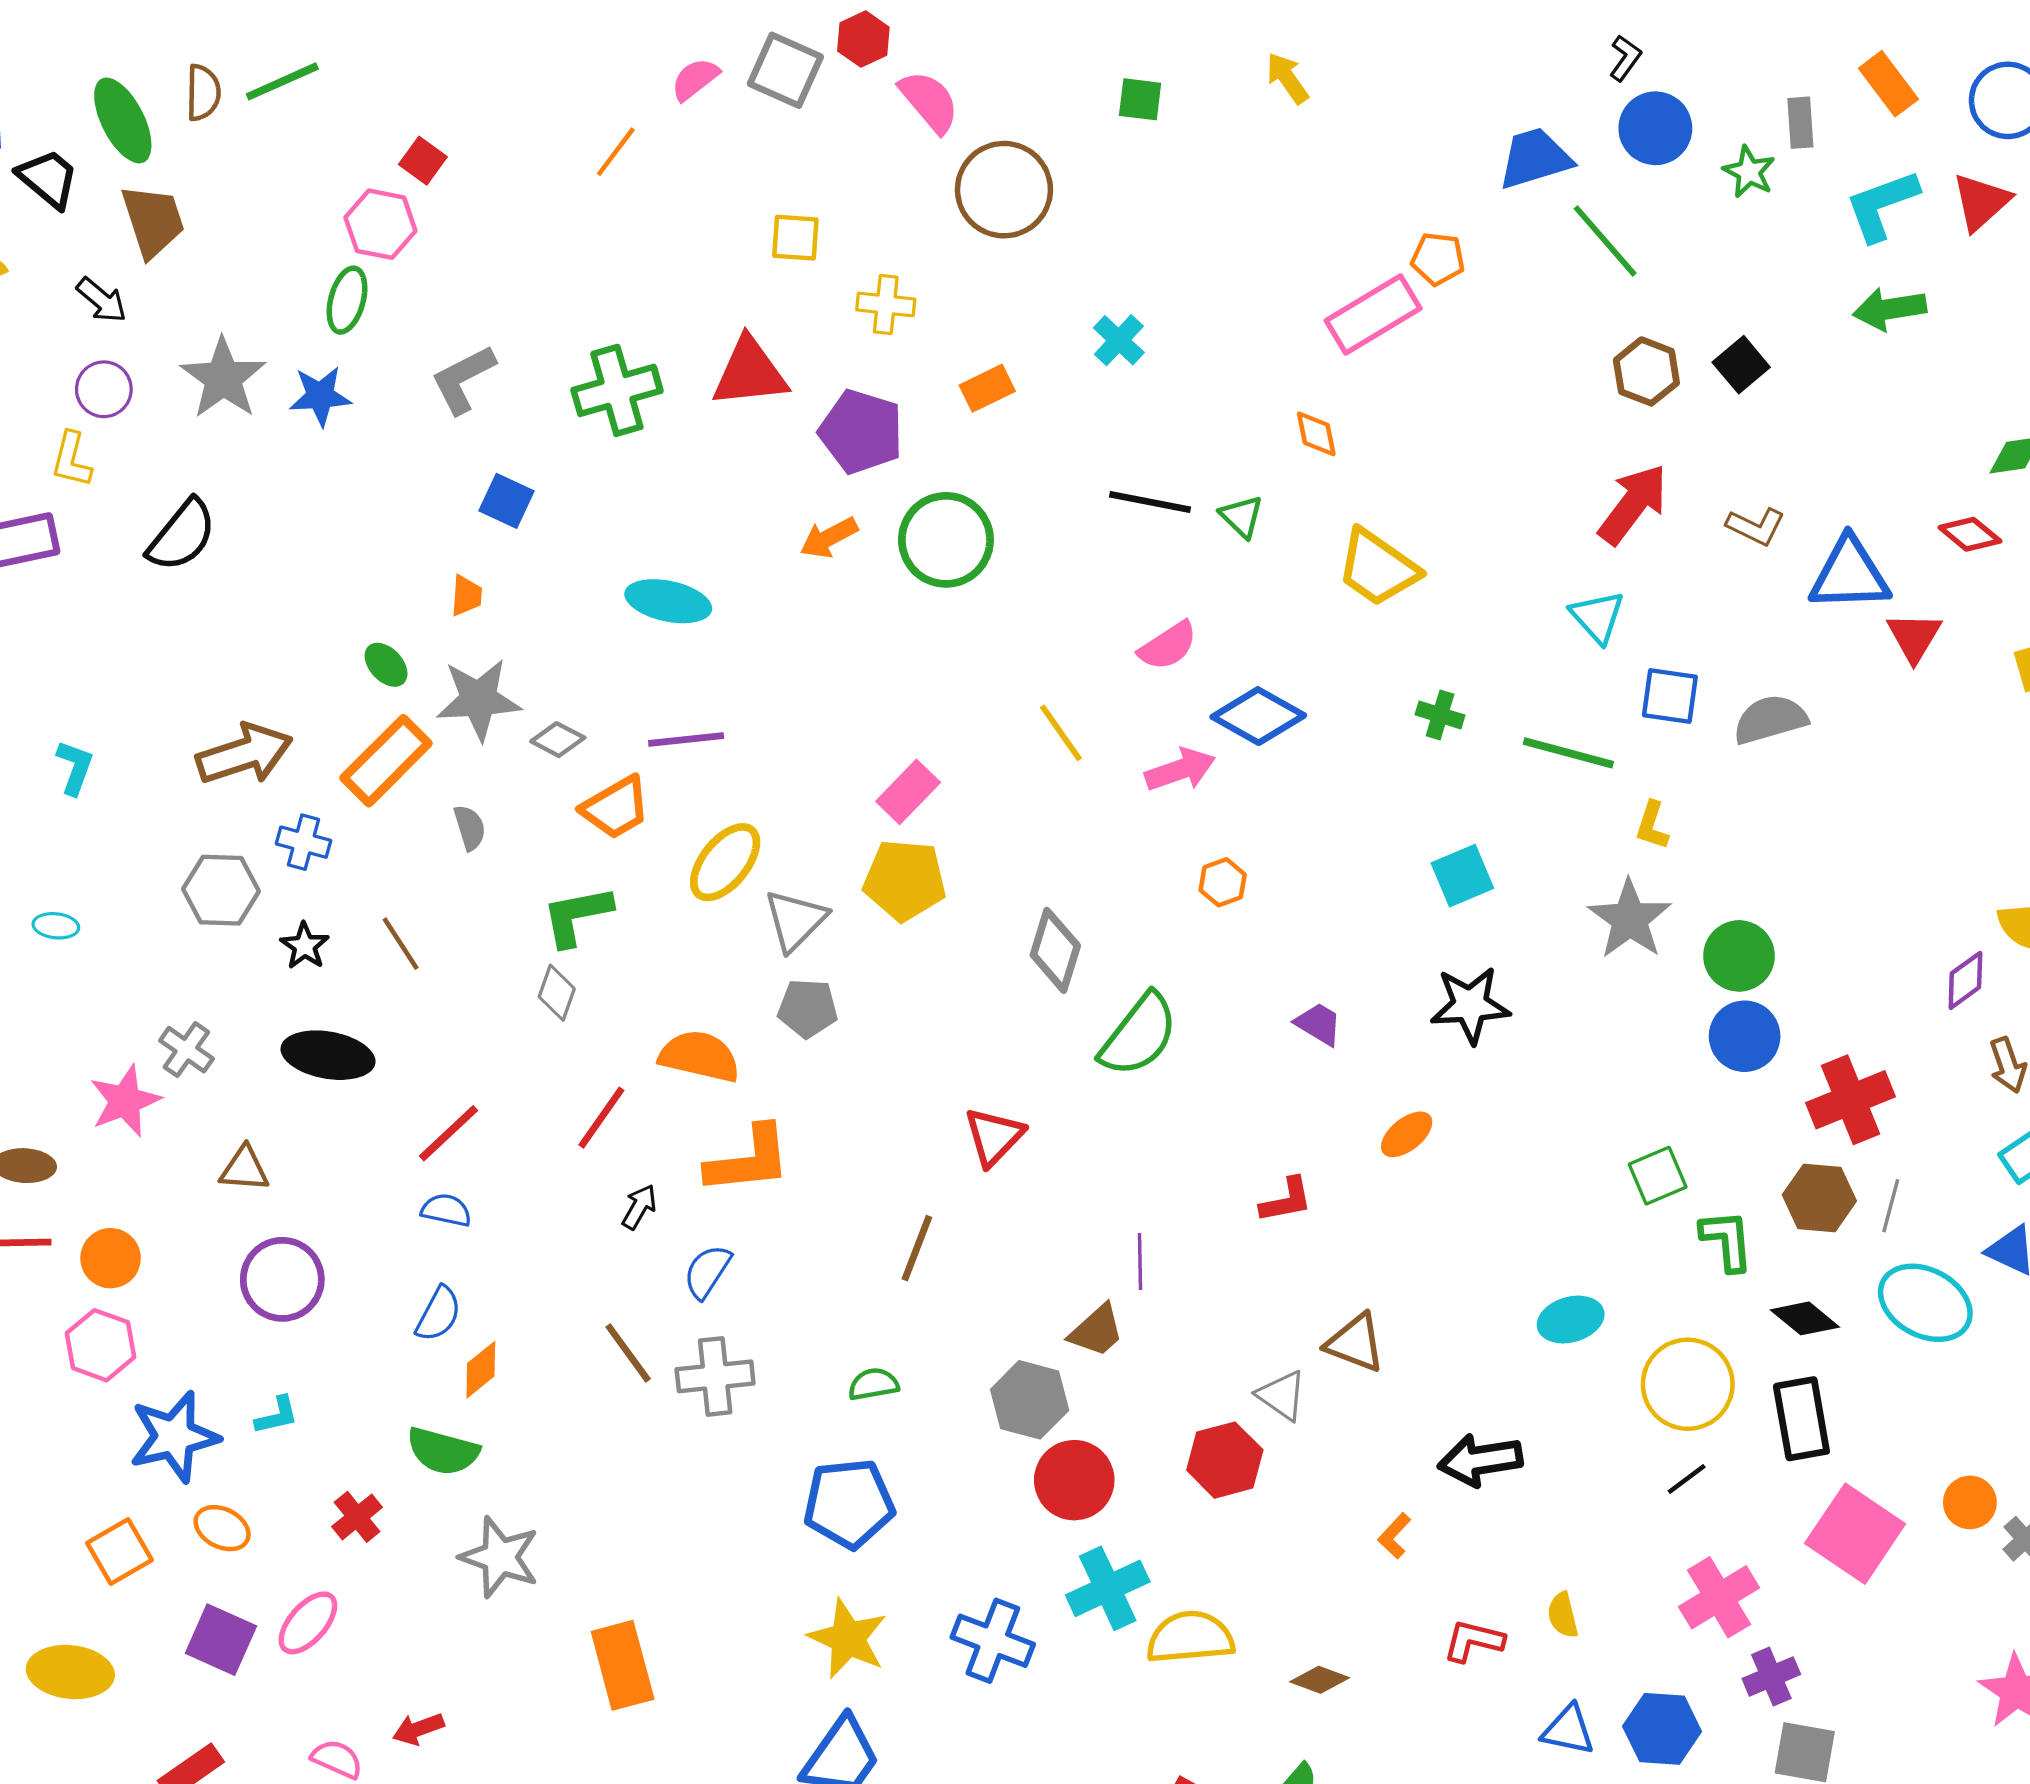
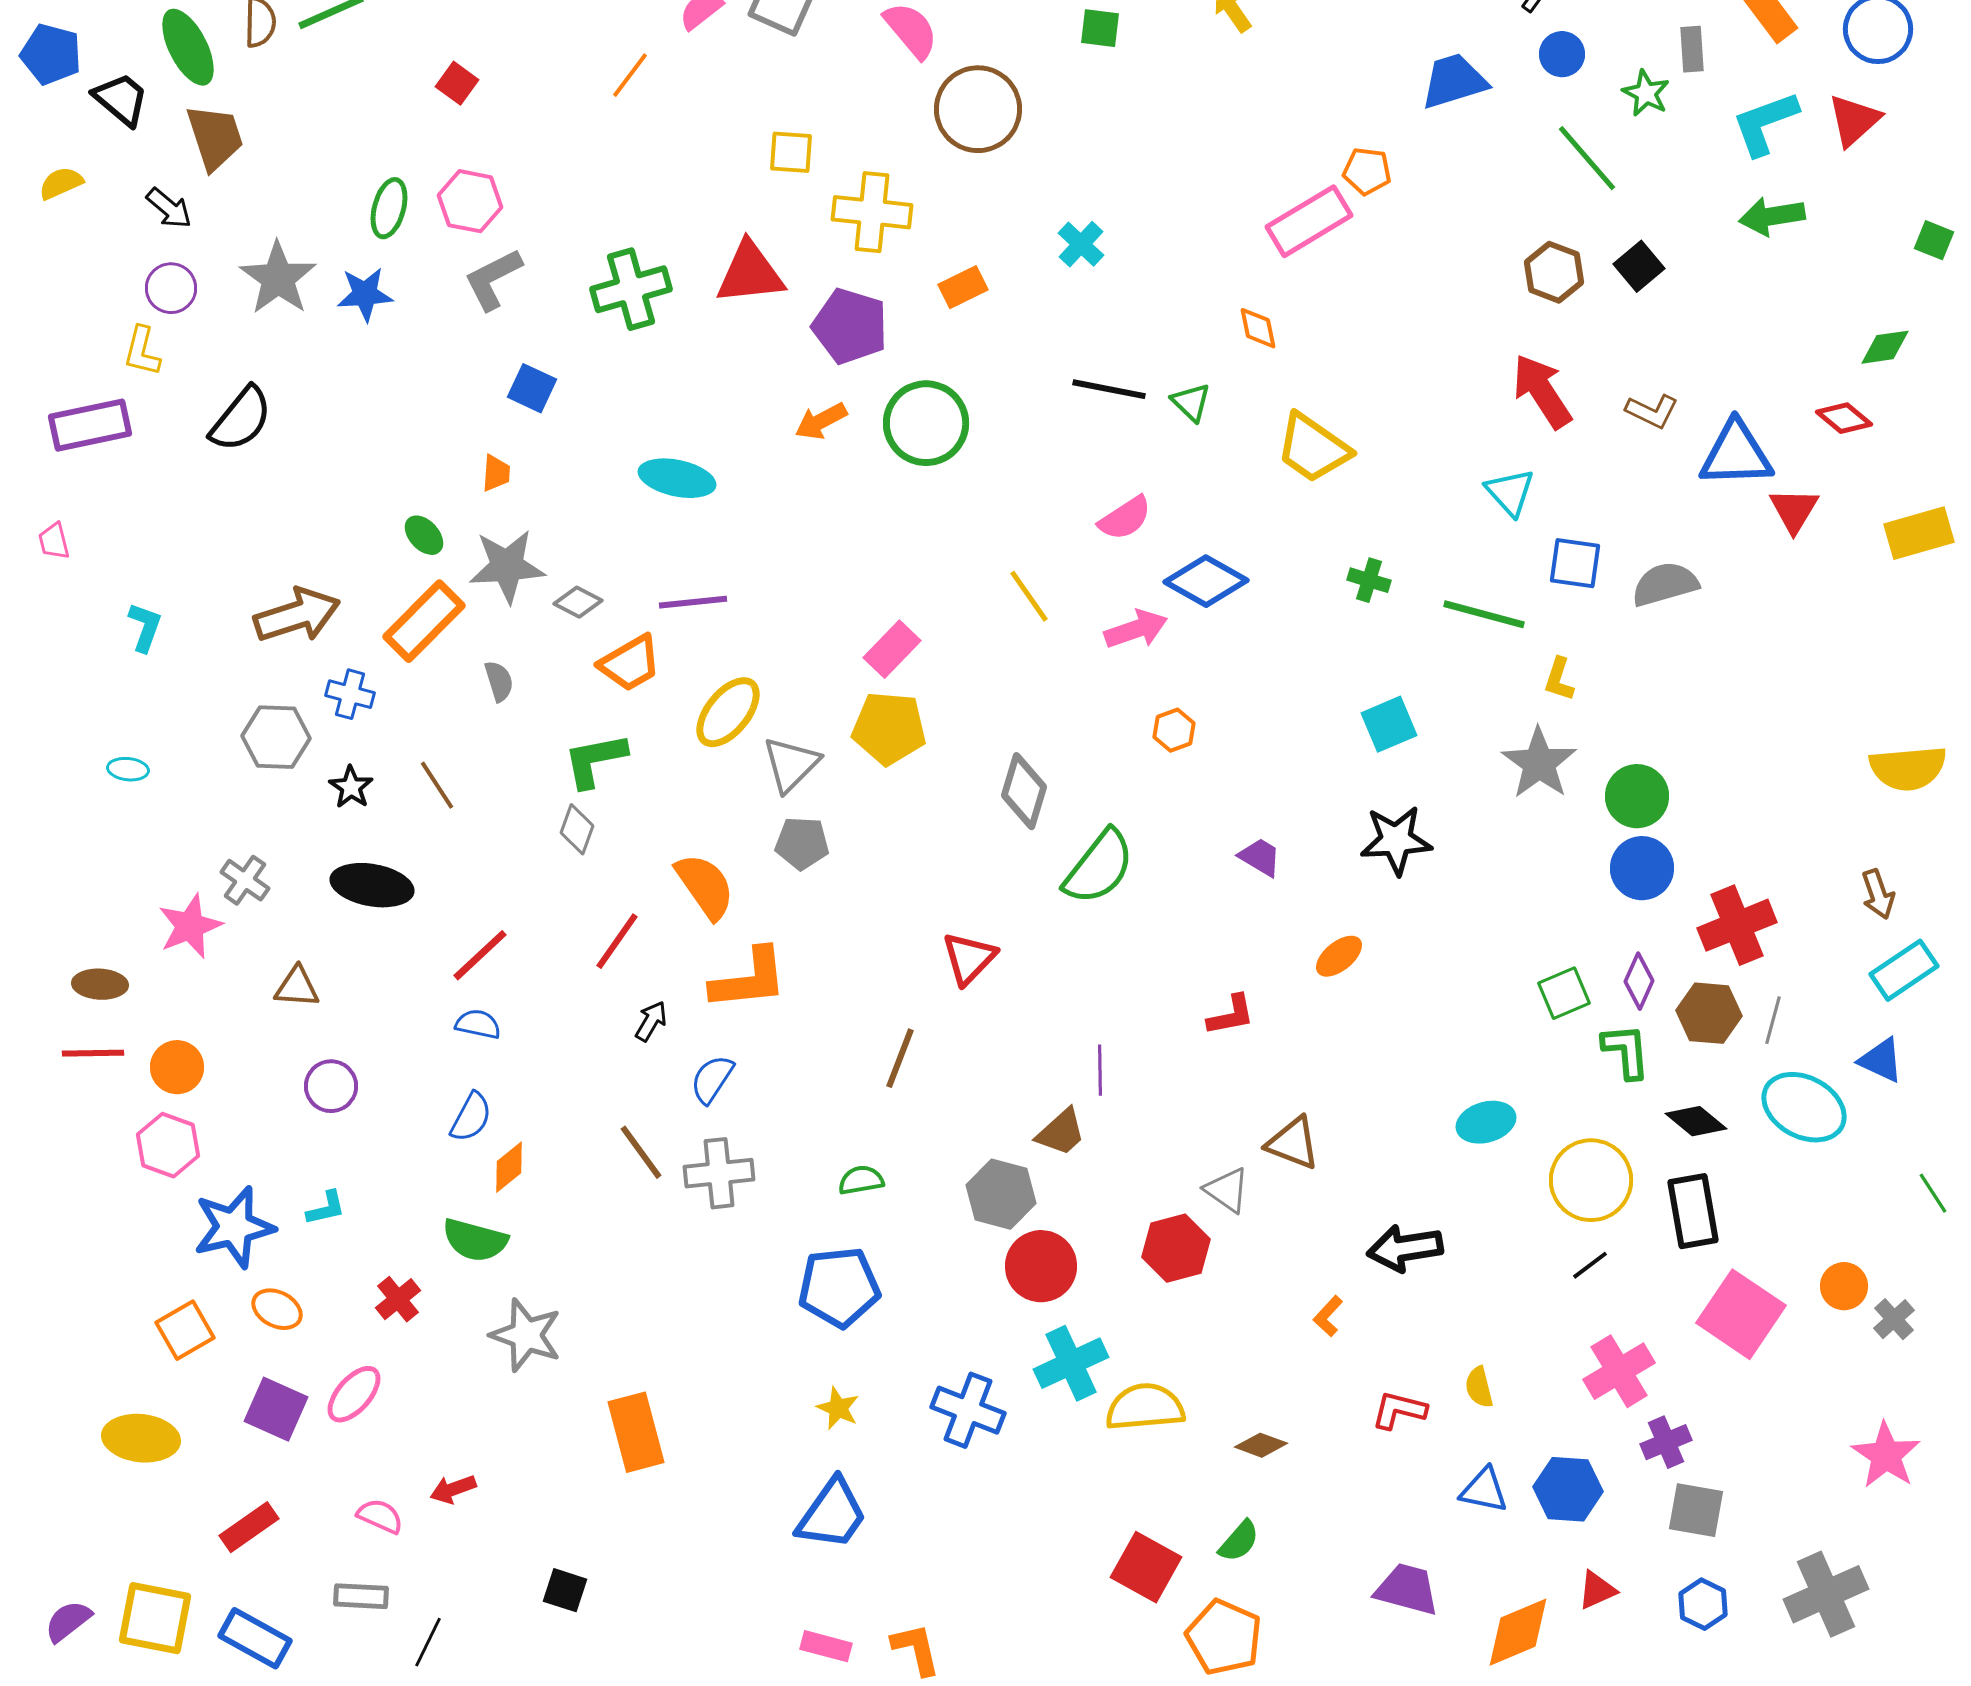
blue circle: (1655, 128) -> (1562, 54), size x0.7
pink hexagon: (380, 224) -> (470, 201), moved
green line: (1605, 241) -> (1587, 158), moved
yellow cross: (886, 305) -> (872, 212), size x1.5
red arrow: (1633, 504) -> (1542, 391), turned -70
purple diamond: (1965, 980) -> (1639, 981), moved, turned -30
orange semicircle: (699, 1056) -> (705, 886), turned 42
purple circle: (282, 1279) -> (331, 1086), size x0.7
yellow star: (848, 1639) -> (838, 1408), size x0.6

